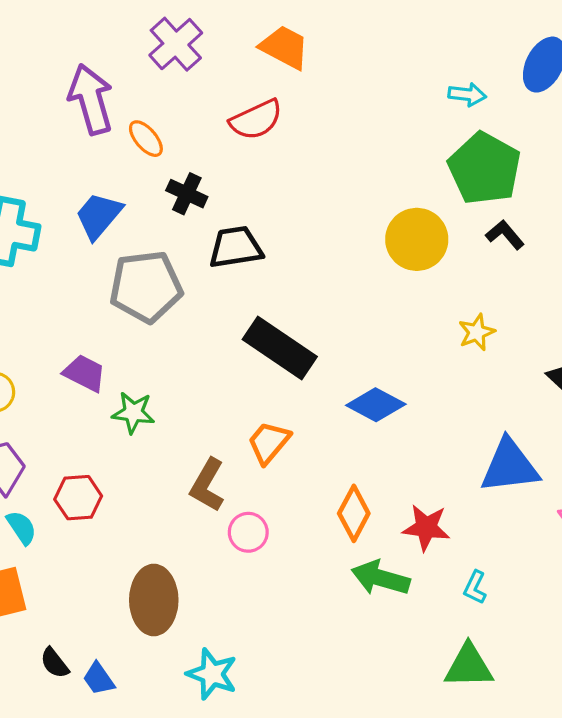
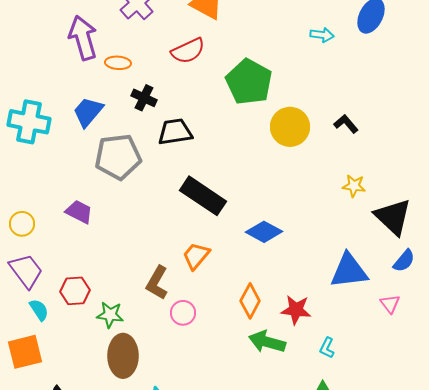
orange ellipse: (146, 139) -> (118, 63), turned -45
green pentagon: (484, 168) -> (249, 82), moved
yellow star: (477, 332) -> (354, 186), moved, turned 30
green star: (133, 413) -> (110, 315), moved

